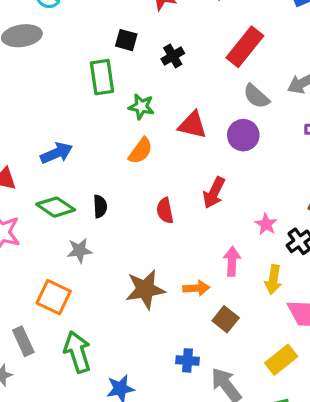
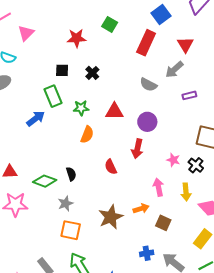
red rectangle: (245, 47) -> (146, 43), moved
purple circle: (243, 135) -> (147, 122), moved
blue arrow: (56, 153) -> (36, 119), moved
orange square: (54, 297) -> (71, 230), moved

